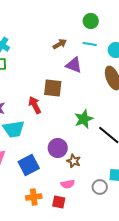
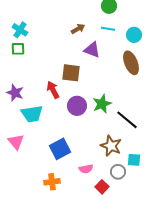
purple circle: (58, 148) -> (77, 106), moved
brown star: (74, 161) -> (111, 146), moved, size x1.5
blue square: (29, 165) -> (60, 149), moved
red square: (59, 202) -> (102, 187), moved, turned 32

